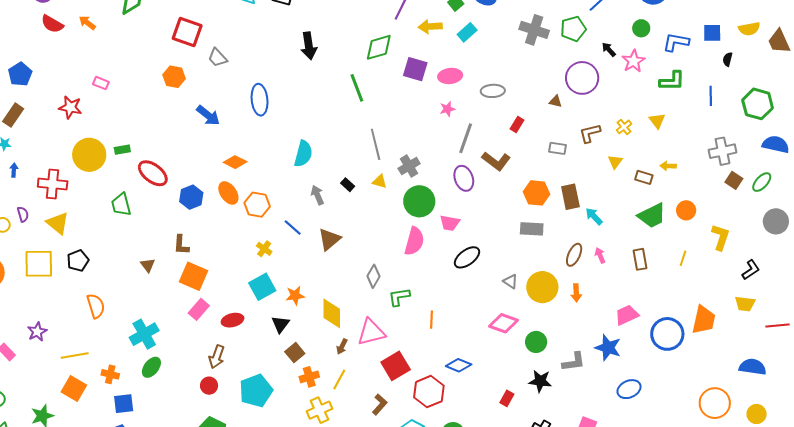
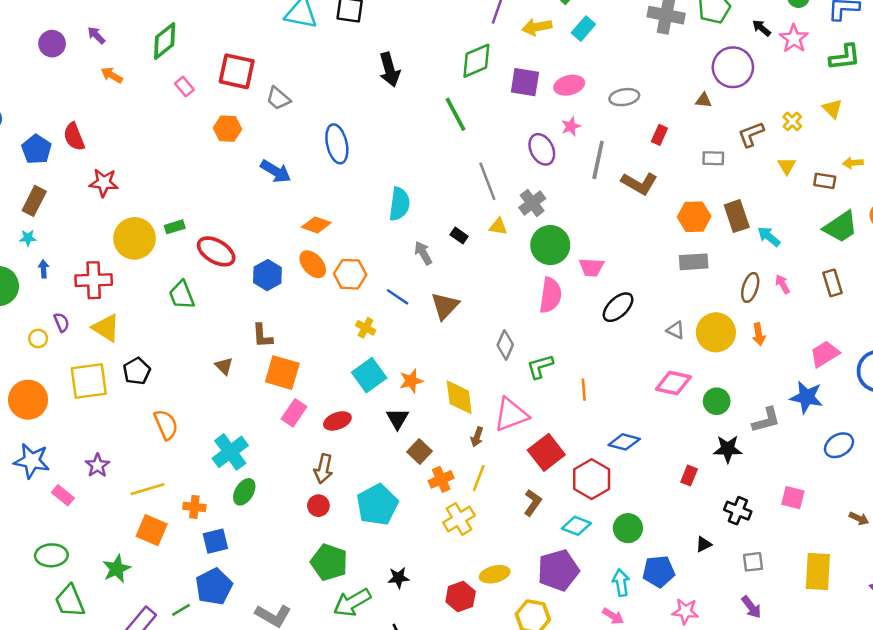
red semicircle: (52, 24) -> (74, 137), moved, turned 45
pink rectangle: (101, 83) -> (184, 87), moved, turned 35
purple ellipse: (464, 178) -> (542, 149), moved

